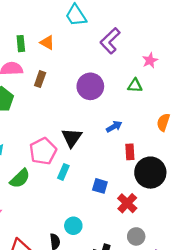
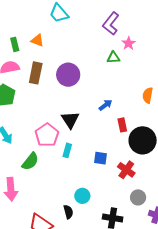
purple L-shape: (110, 41) -> (111, 24), moved
brown rectangle: (40, 79) -> (36, 73), size x1.5
purple circle: (90, 86) -> (68, 75), moved
green triangle: (135, 86) -> (113, 58), moved

